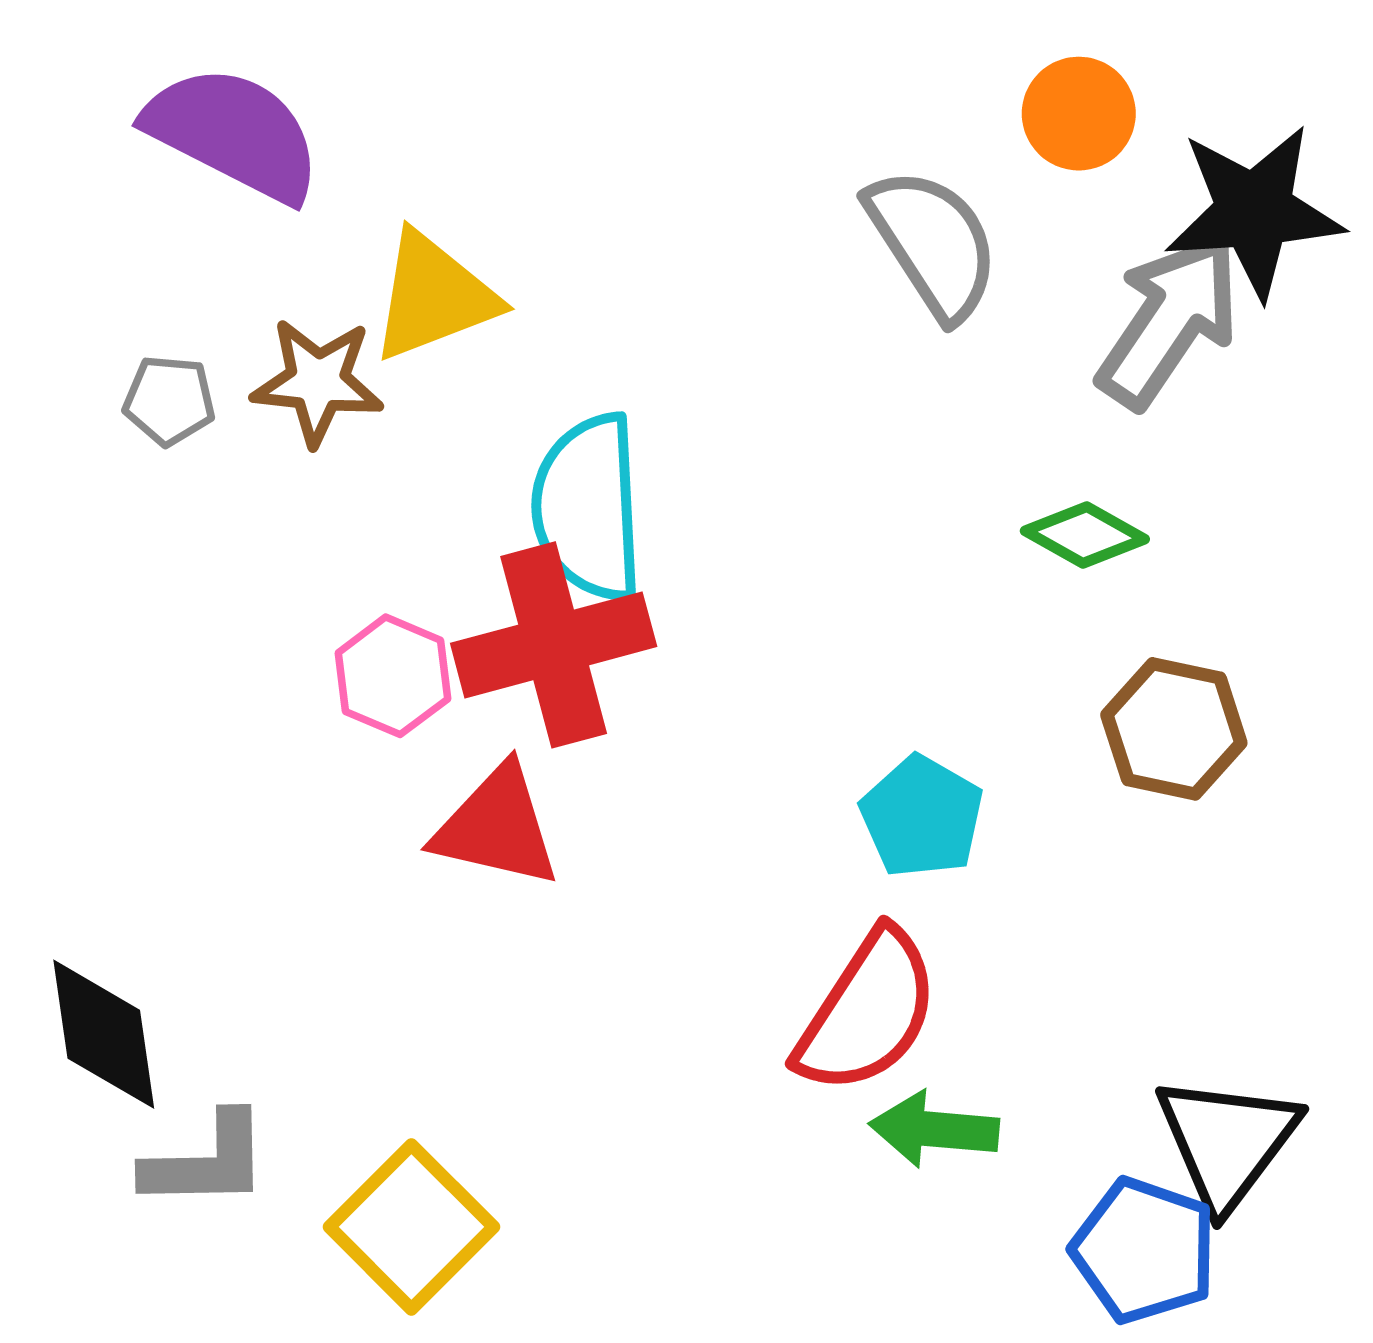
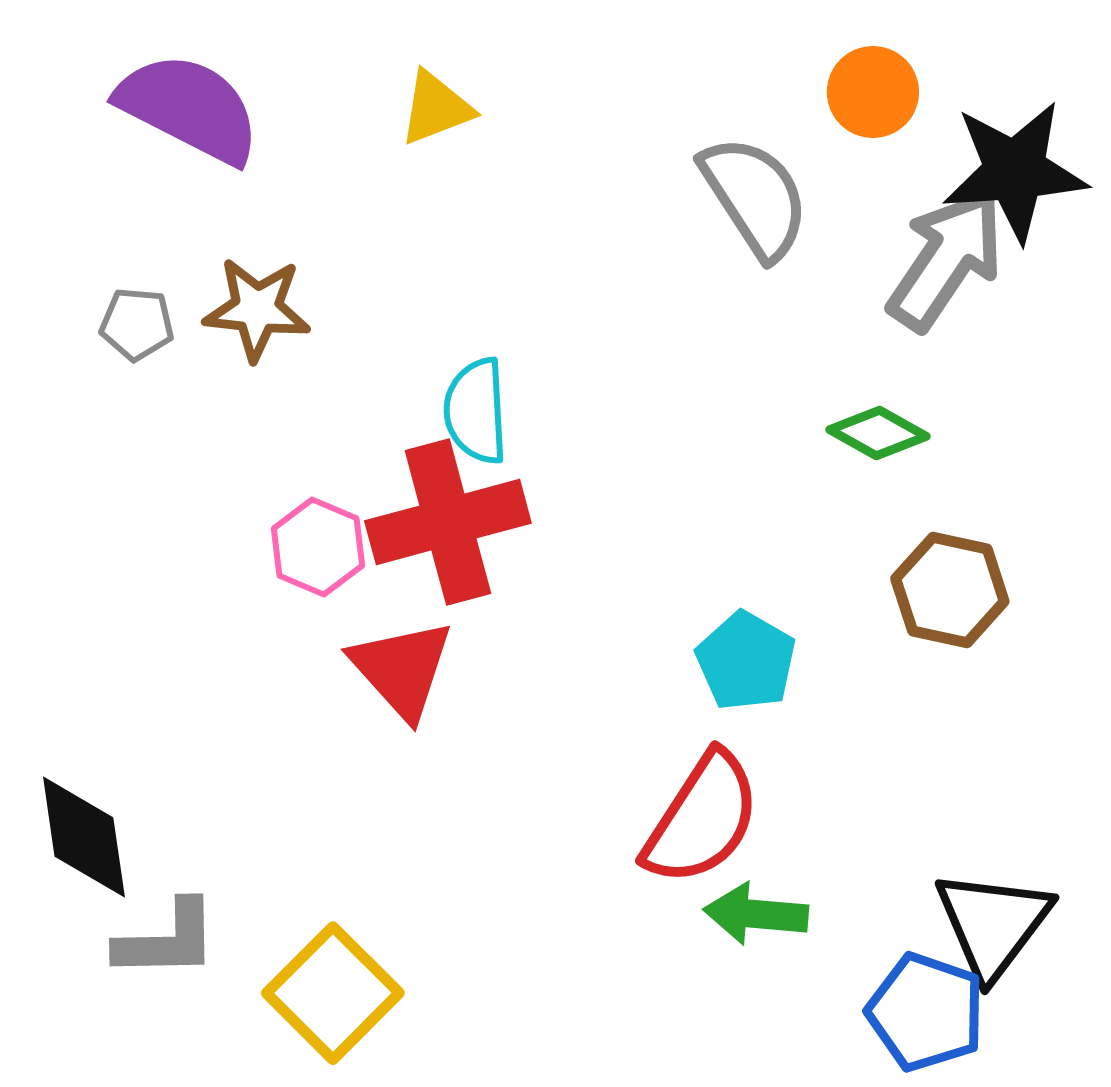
yellow triangle: (434, 296) -> (436, 108), moved, size x0.7
cyan semicircle: (588, 508) -> (476, 411), size x0.7
red triangle: (497, 827) -> (402, 669), turned 35

